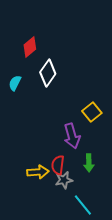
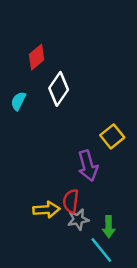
green arrow: (89, 163) -> (109, 227), moved

